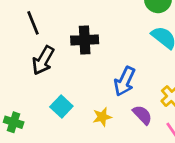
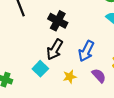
black cross: (85, 40) -> (58, 21), turned 30
black arrow: (43, 60) -> (55, 49), moved

